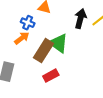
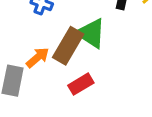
orange arrow: (22, 38) -> (38, 57), moved

